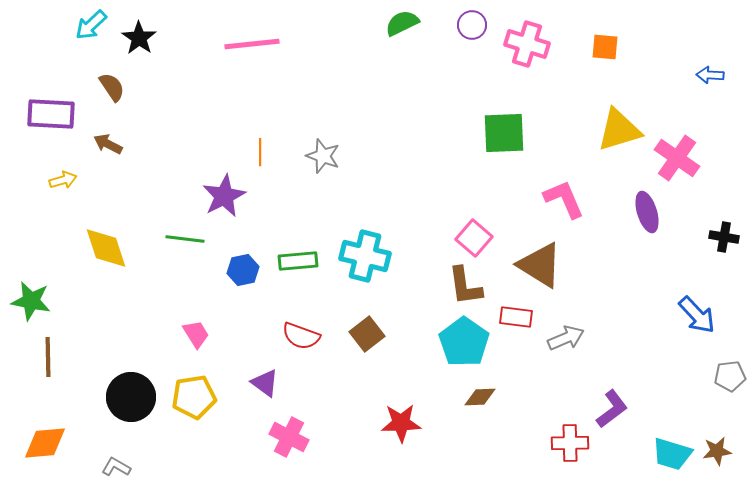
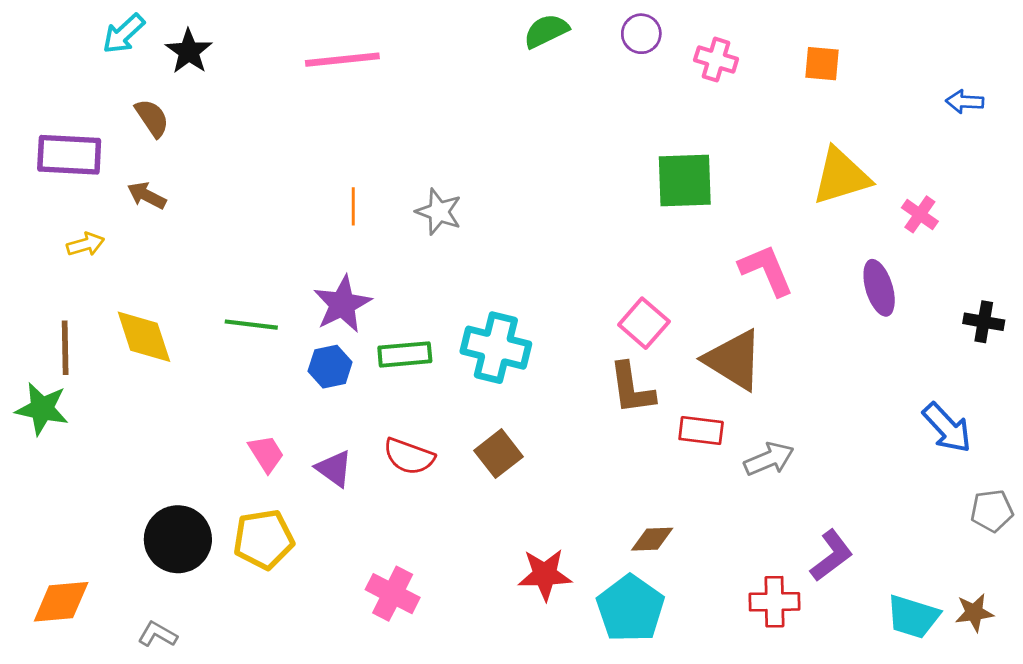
pink cross: (527, 44) -> (716, 60), size x0.7
pink cross: (677, 158) -> (920, 214), size x0.6
purple star: (224, 196) -> (342, 304), moved
cyan pentagon: (464, 342) -> (630, 609), moved
brown line: (48, 357) -> (65, 348), moved
purple triangle: (265, 383) -> (334, 469), moved

